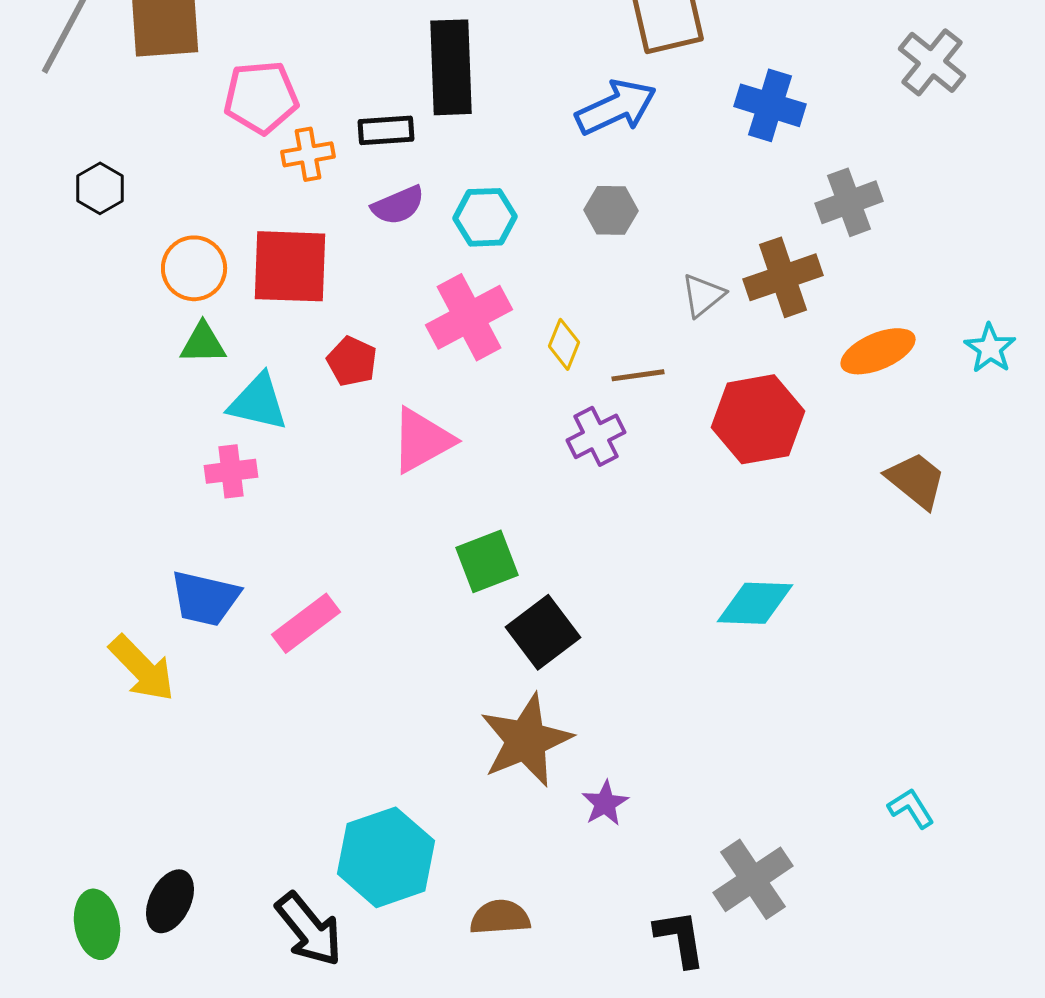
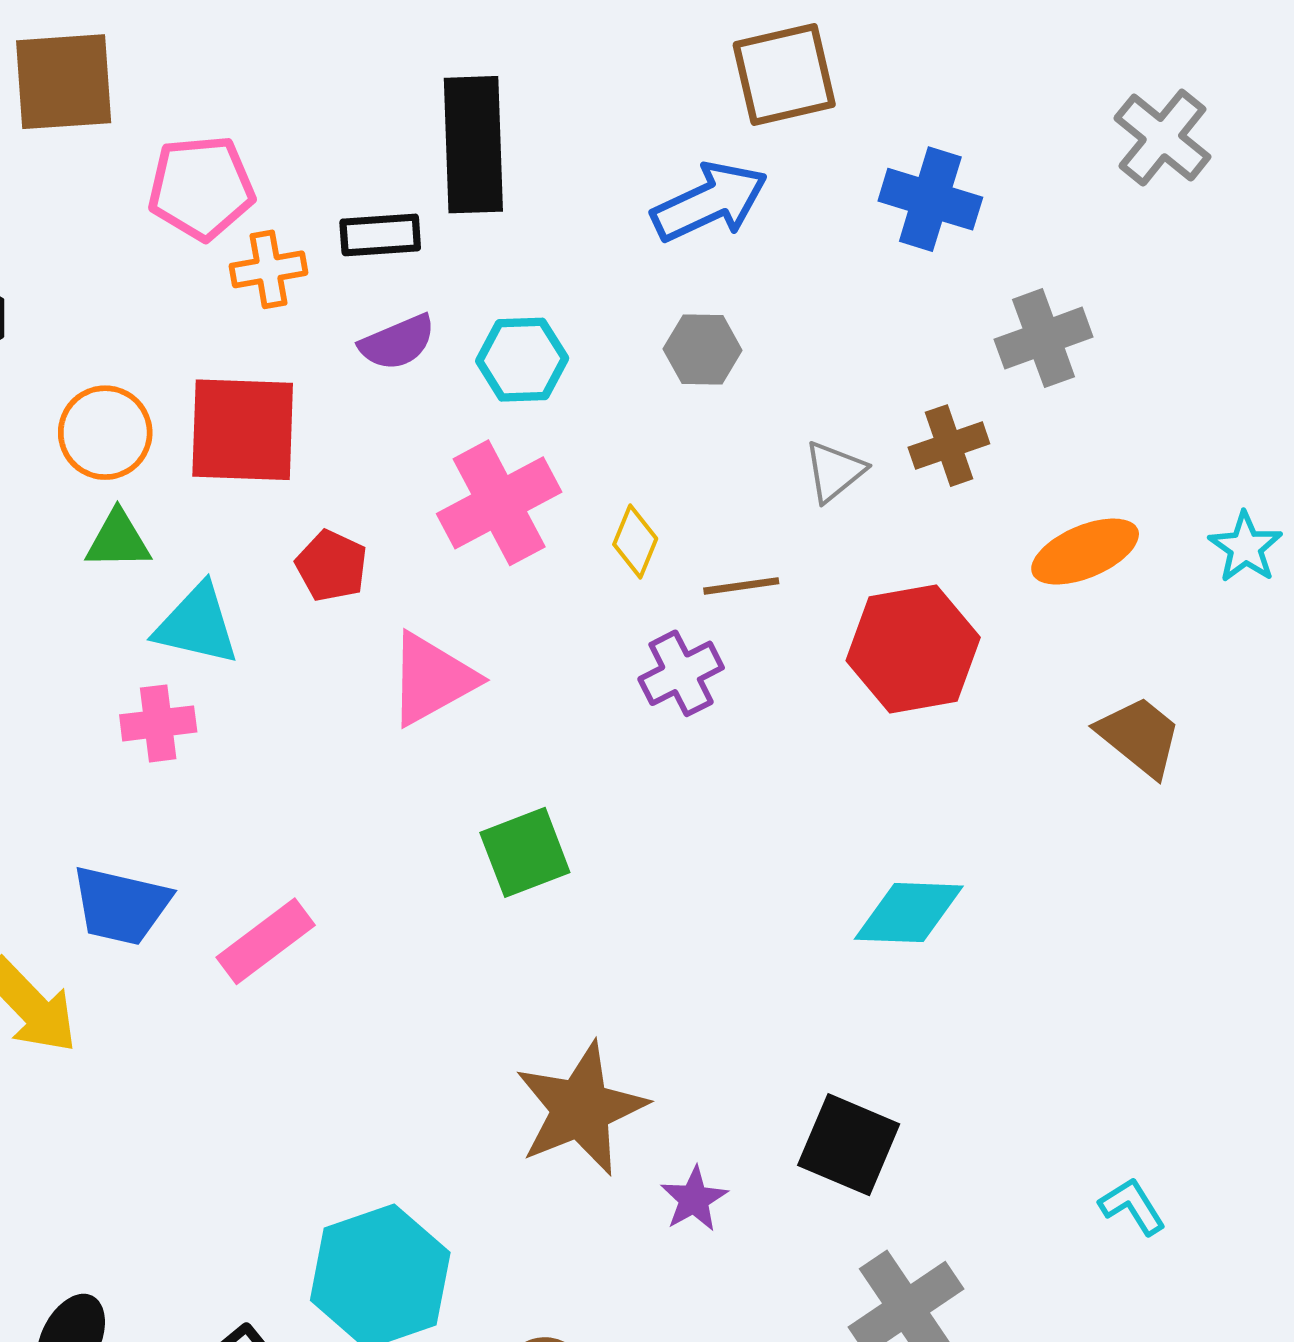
brown cross: (783, 277) -> (949, 446), size x0.7
black square: (543, 632) -> (849, 1145), moved, turned -30

